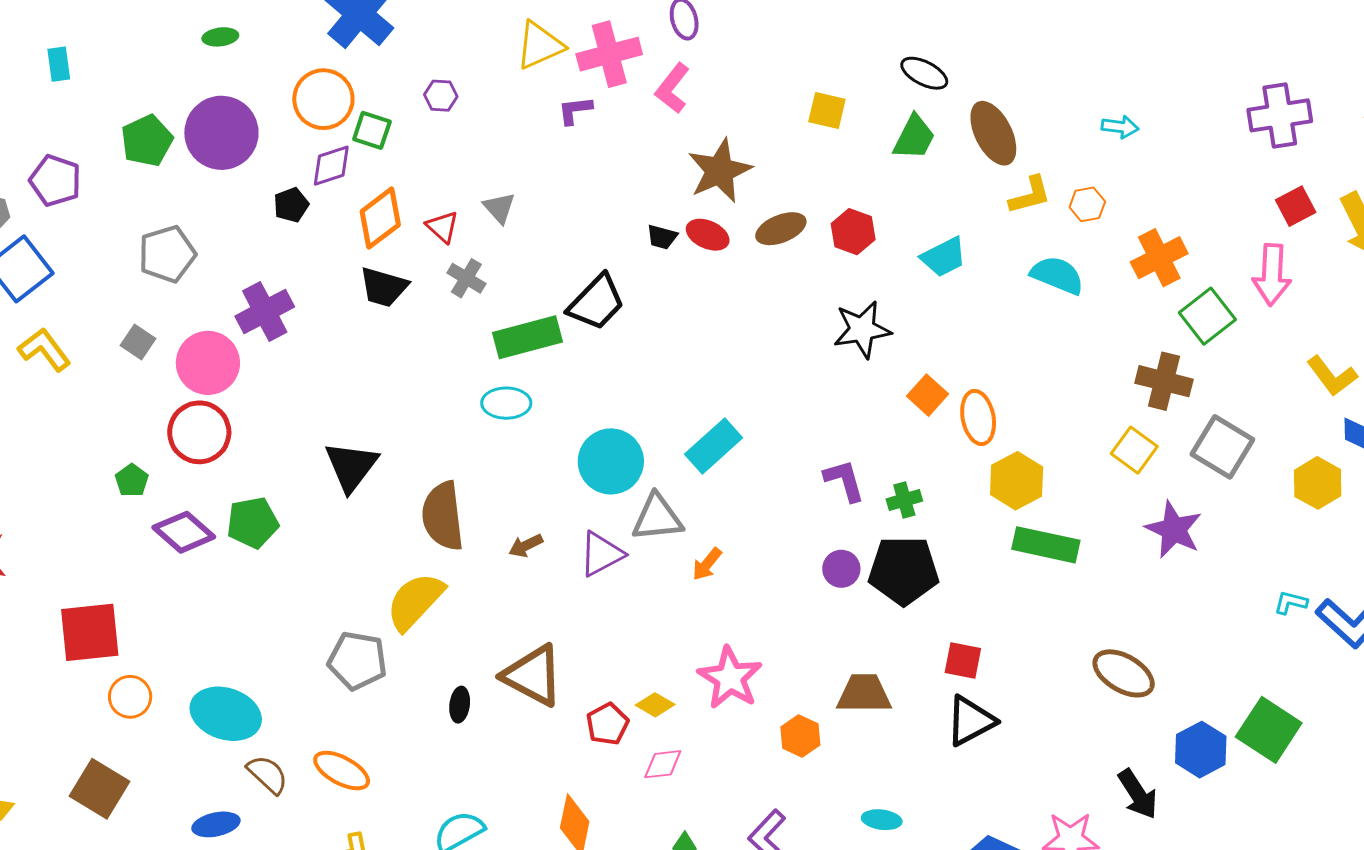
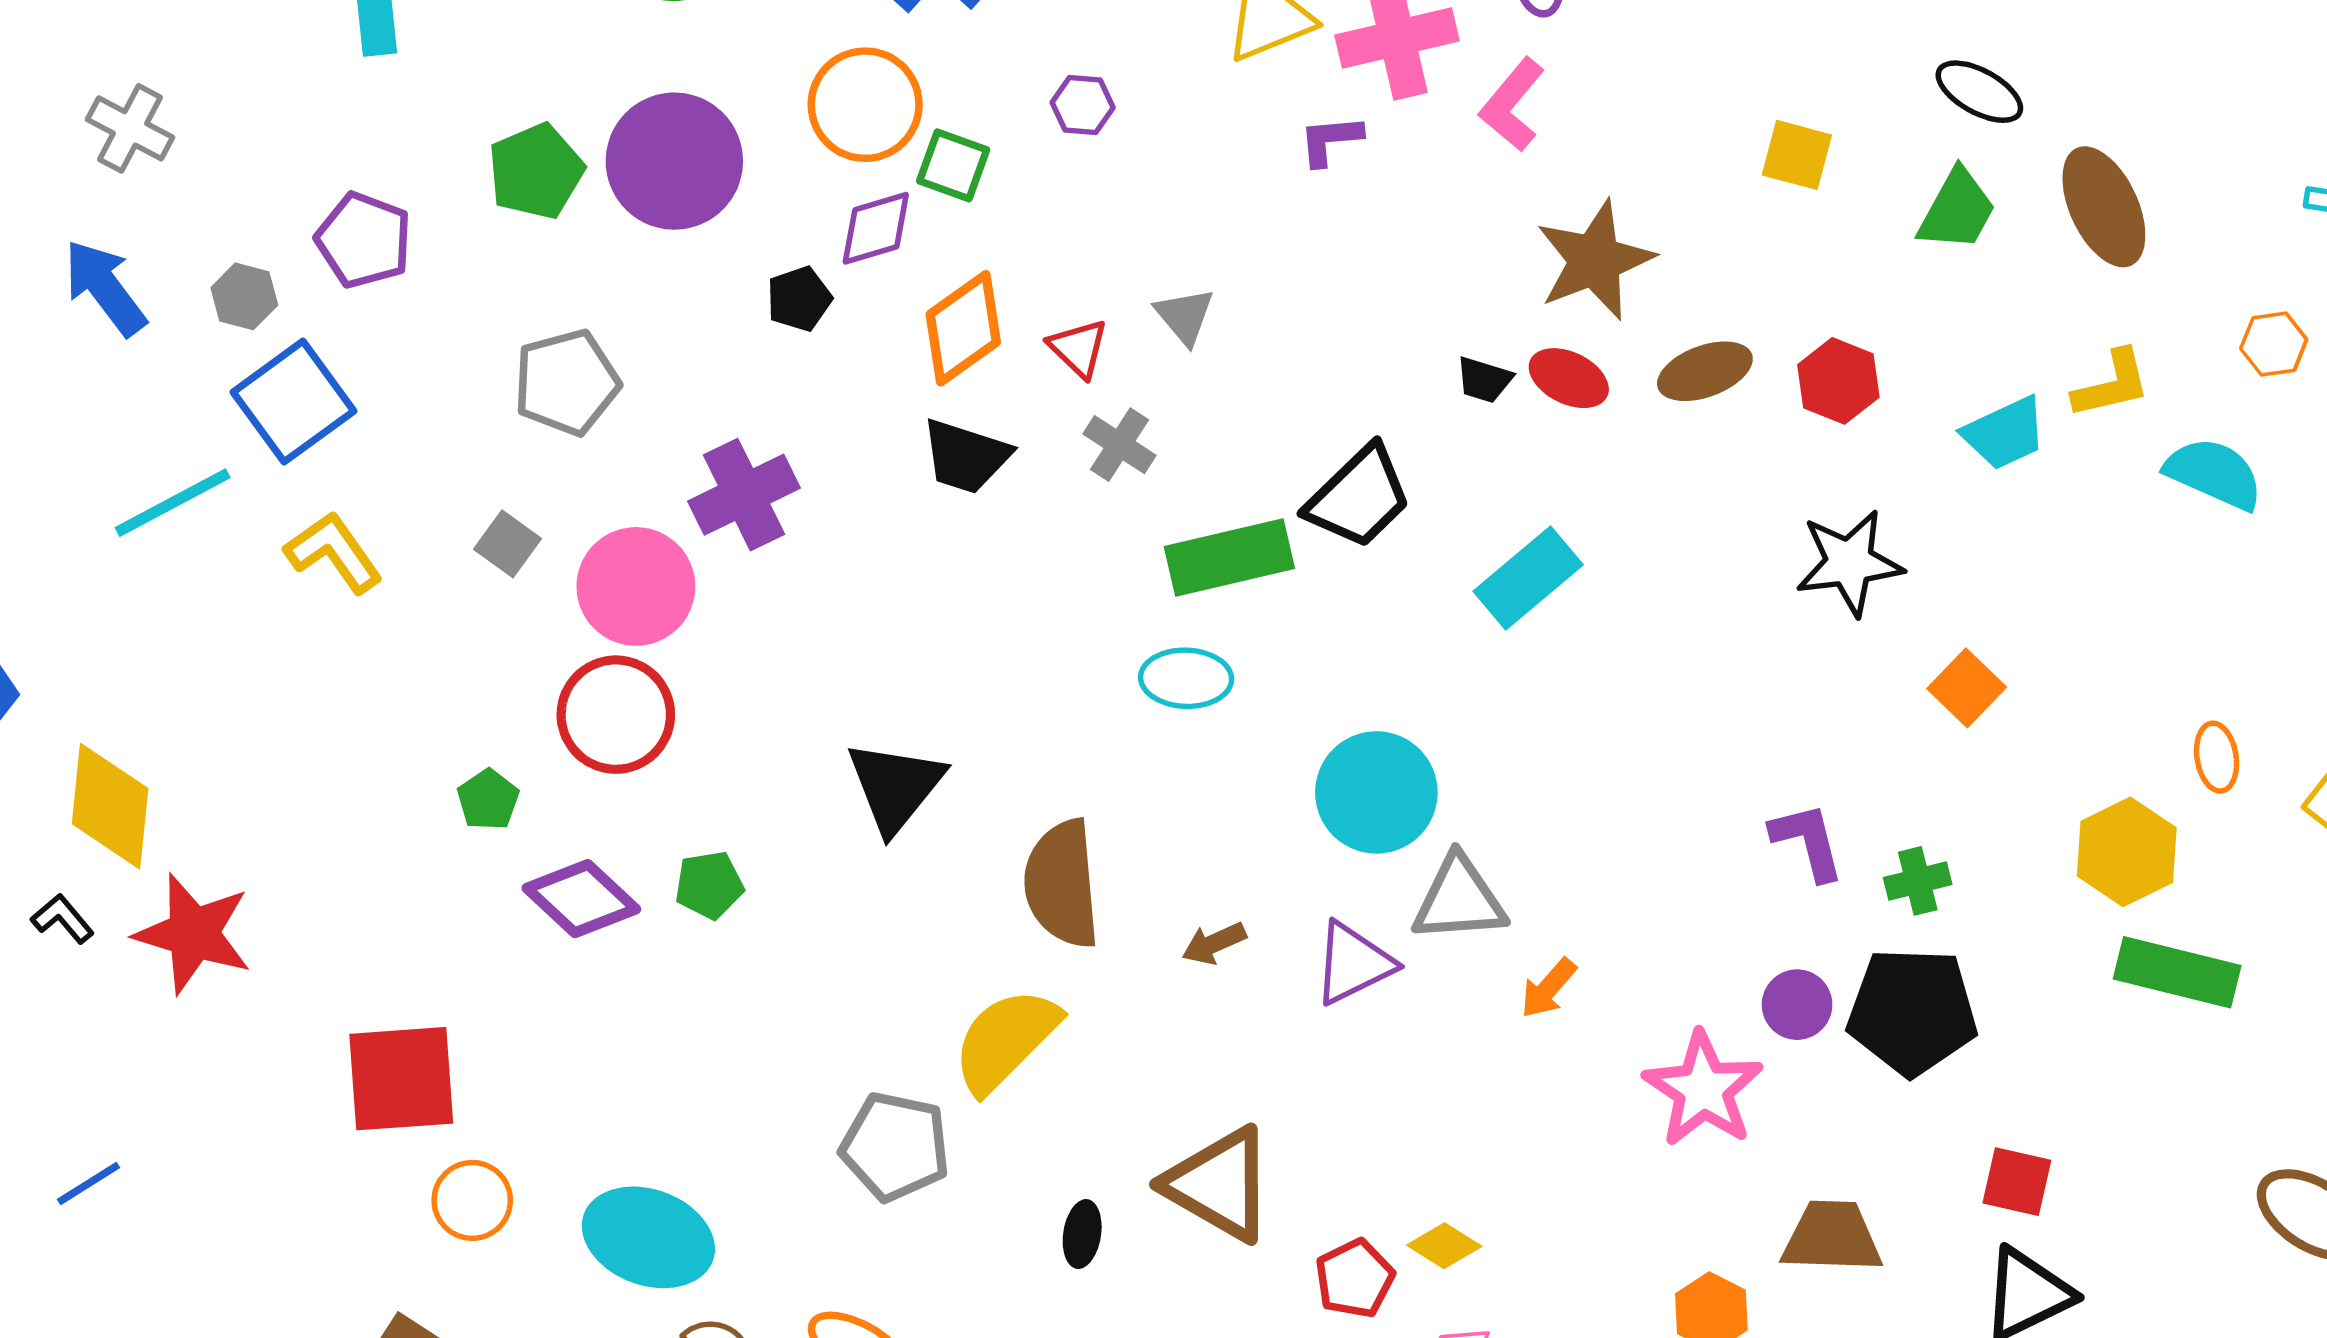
yellow L-shape: (1030, 195) -> (2112, 384), moved
orange ellipse: (978, 418) -> (2217, 757), moved, size x0.7
cyan rectangle: (714, 446) -> (1528, 578), moved
green pentagon: (253, 523) -> (709, 885), size x0.7
pink star: (730, 678) -> (1703, 1089), moved

